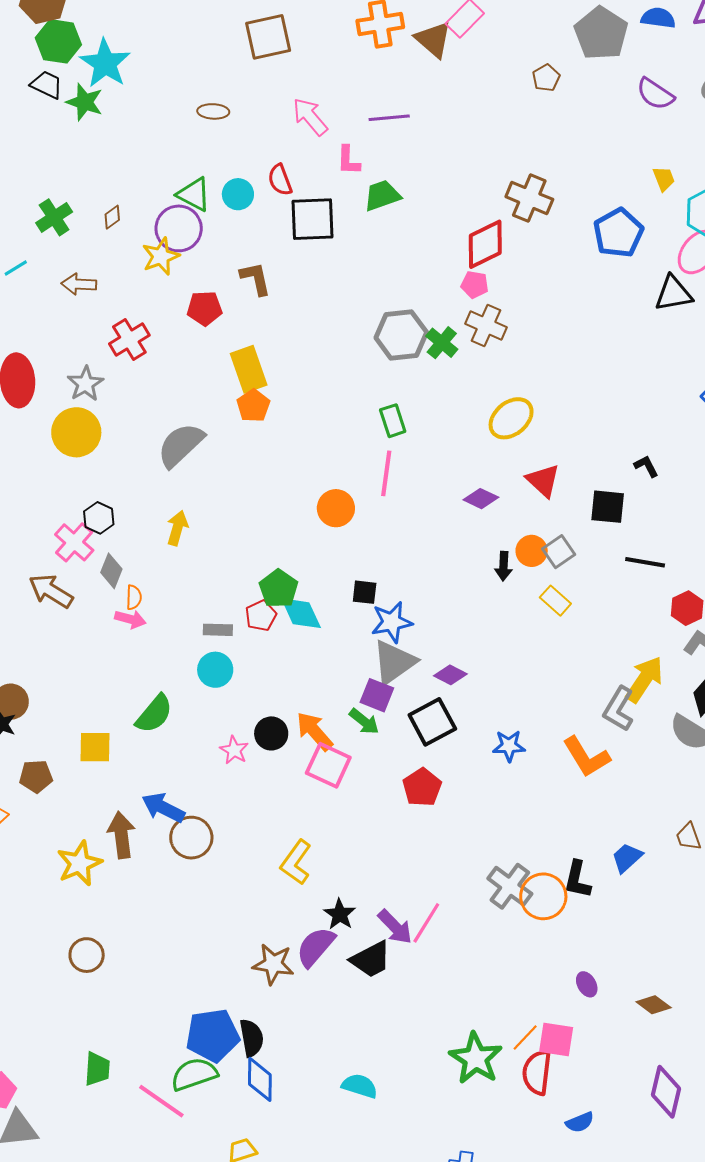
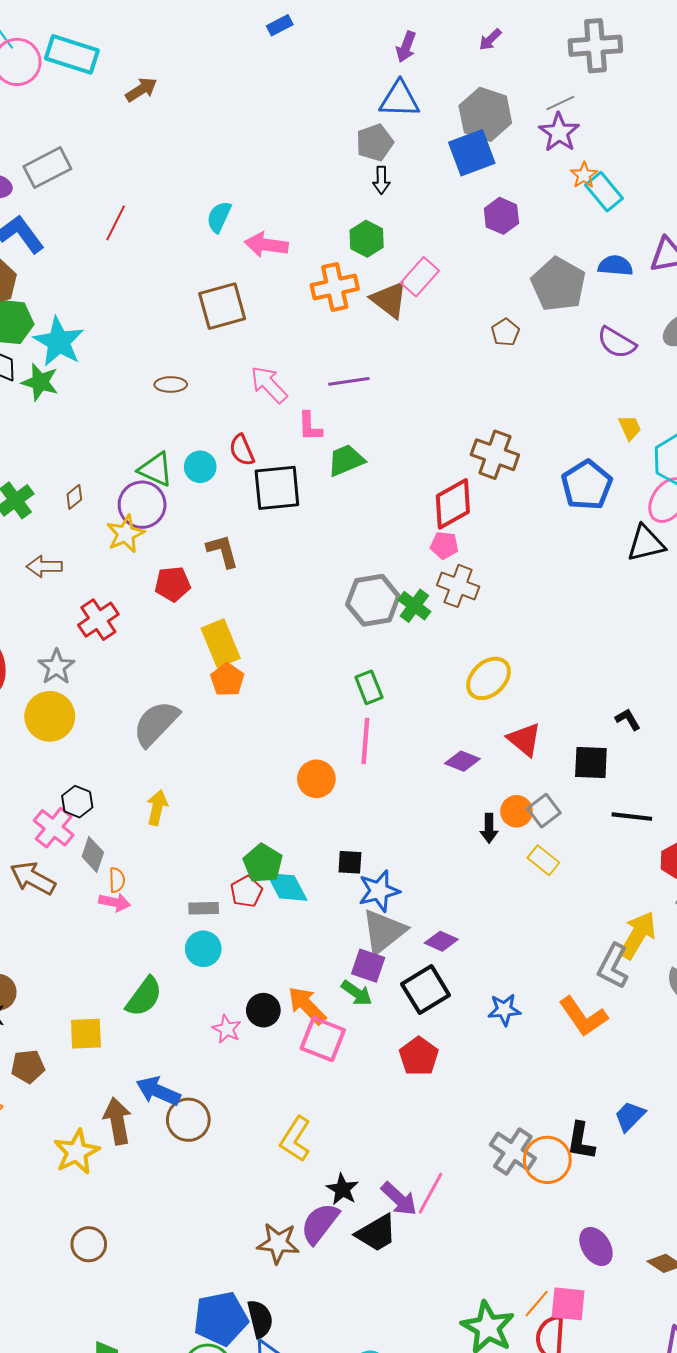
purple ellipse: (587, 984) -> (596, 1246), size x1.5

